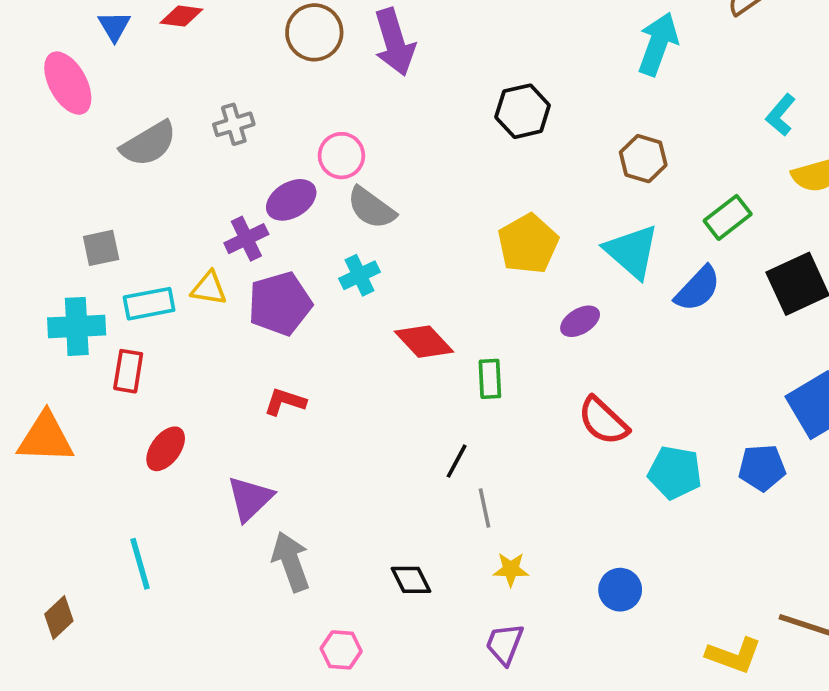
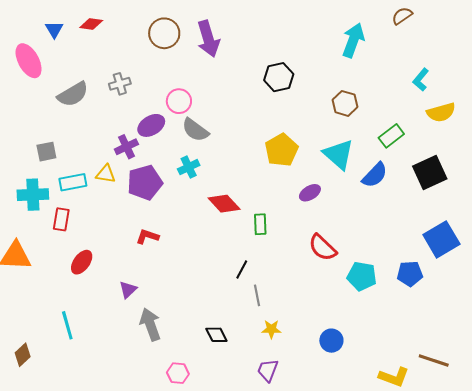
purple triangle: (250, 499) -> (128, 290), size x0.7

